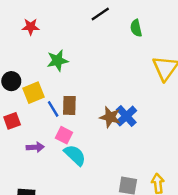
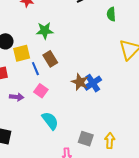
brown rectangle: (69, 105) -> (50, 59), moved, turned -42
cyan semicircle: (75, 155) -> (50, 121), moved

